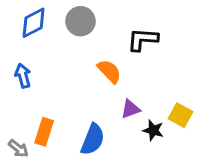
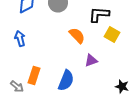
yellow square: (181, 115) -> (112, 34), moved
black star: (153, 130) -> (122, 86), moved

